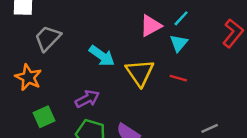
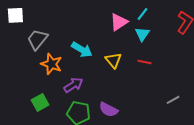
yellow triangle: (140, 73) -> (113, 60), size x0.7
orange star: (28, 77) -> (51, 64), moved

